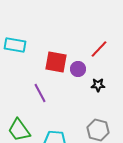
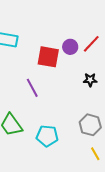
purple circle: (78, 69) -> (70, 47), moved

